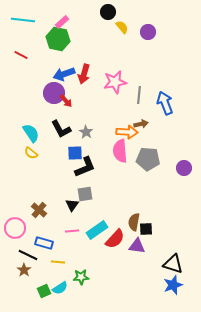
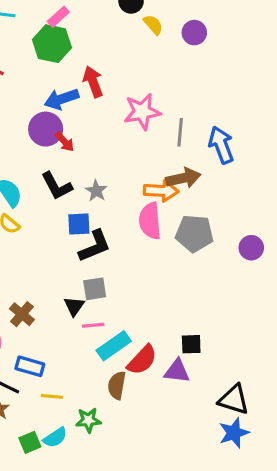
red arrow: (84, 74) -> (93, 82), moved, turned 144
brown arrow: (141, 124) -> (183, 178), size x1.5
brown semicircle: (134, 222) -> (117, 385), moved
pink line: (72, 231) -> (93, 325), moved

